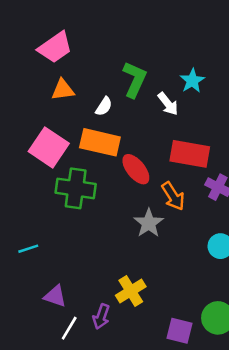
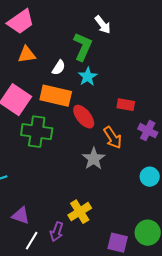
cyan star: (192, 81) -> (88, 77), moved
white arrow: (168, 104) -> (103, 25), moved
red rectangle: (190, 154) -> (126, 105), size x0.6

